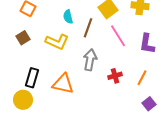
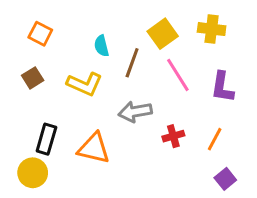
gray arrow: (90, 60) -> (135, 112), turned -110

